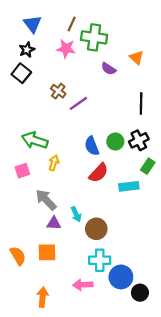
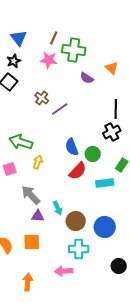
black cross: (139, 140) -> (112, 132), moved
green circle: (115, 141) -> (93, 154), moved
blue circle: (121, 277) -> (105, 227), moved
black circle: (140, 293) -> (119, 266), moved

